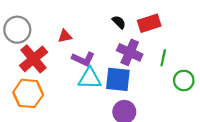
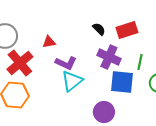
cyan triangle: (90, 78) -> (72, 81), turned -40
blue square: (118, 79) -> (122, 82), moved

